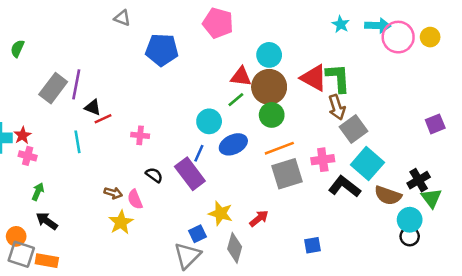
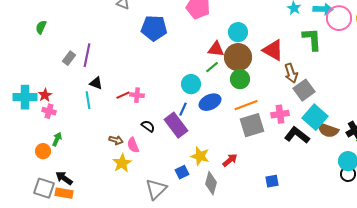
green L-shape: (338, 78) -> (312, 39), moved
gray rectangle: (53, 88) -> (69, 58), size x0.6
black triangle: (93, 107) -> (96, 83), moved
red line: (103, 119) -> (123, 95), moved
brown semicircle: (388, 195) -> (328, 130), moved
black arrow: (47, 221) -> (64, 178), moved
orange circle: (16, 236) -> (43, 151), moved
gray triangle: (187, 256) -> (156, 189), moved

